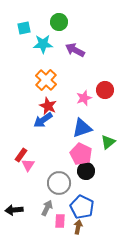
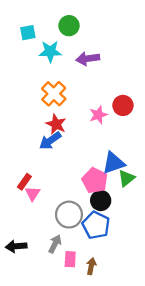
purple arrow: (75, 50) -> (88, 59), turned -36
blue triangle: (82, 128) -> (114, 163), moved
green triangle: (108, 142) -> (126, 178), moved
blue pentagon: (82, 207) -> (96, 225), moved

